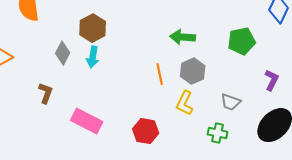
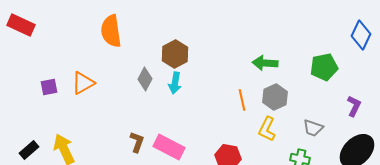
brown L-shape: (46, 93) -> (137, 142), moved

